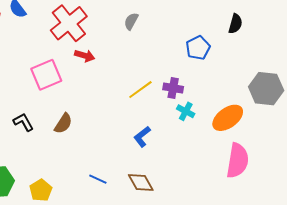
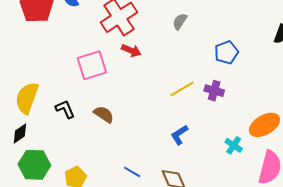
blue pentagon: (198, 48) -> (226, 52), moved
cyan cross: (186, 111) -> (234, 145), moved
brown semicircle: (63, 123) -> (104, 114), turned -95

